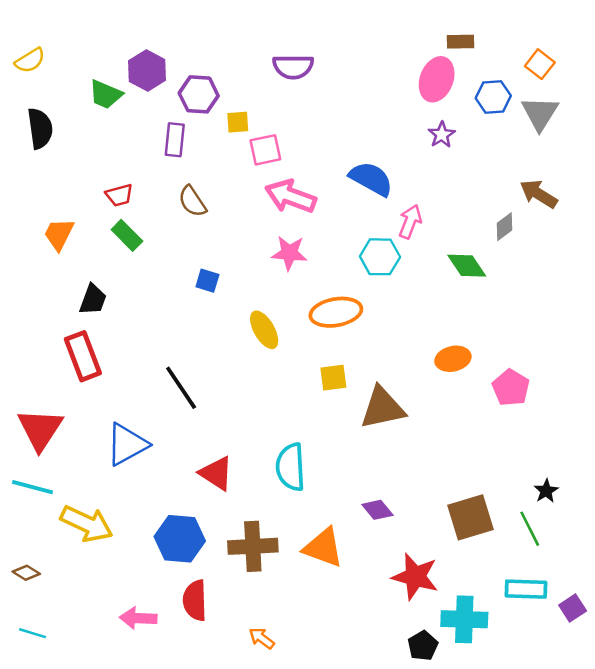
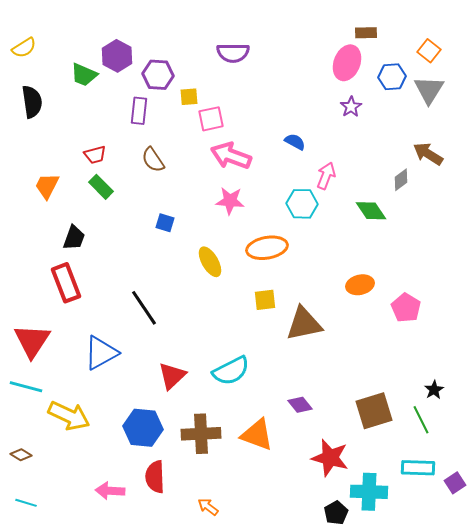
blue semicircle: (371, 179) -> (295, 142), size x0.6
cyan semicircle: (291, 467) -> (231, 371), turned -114
red triangle: (216, 473) -> (172, 376), turned 44

